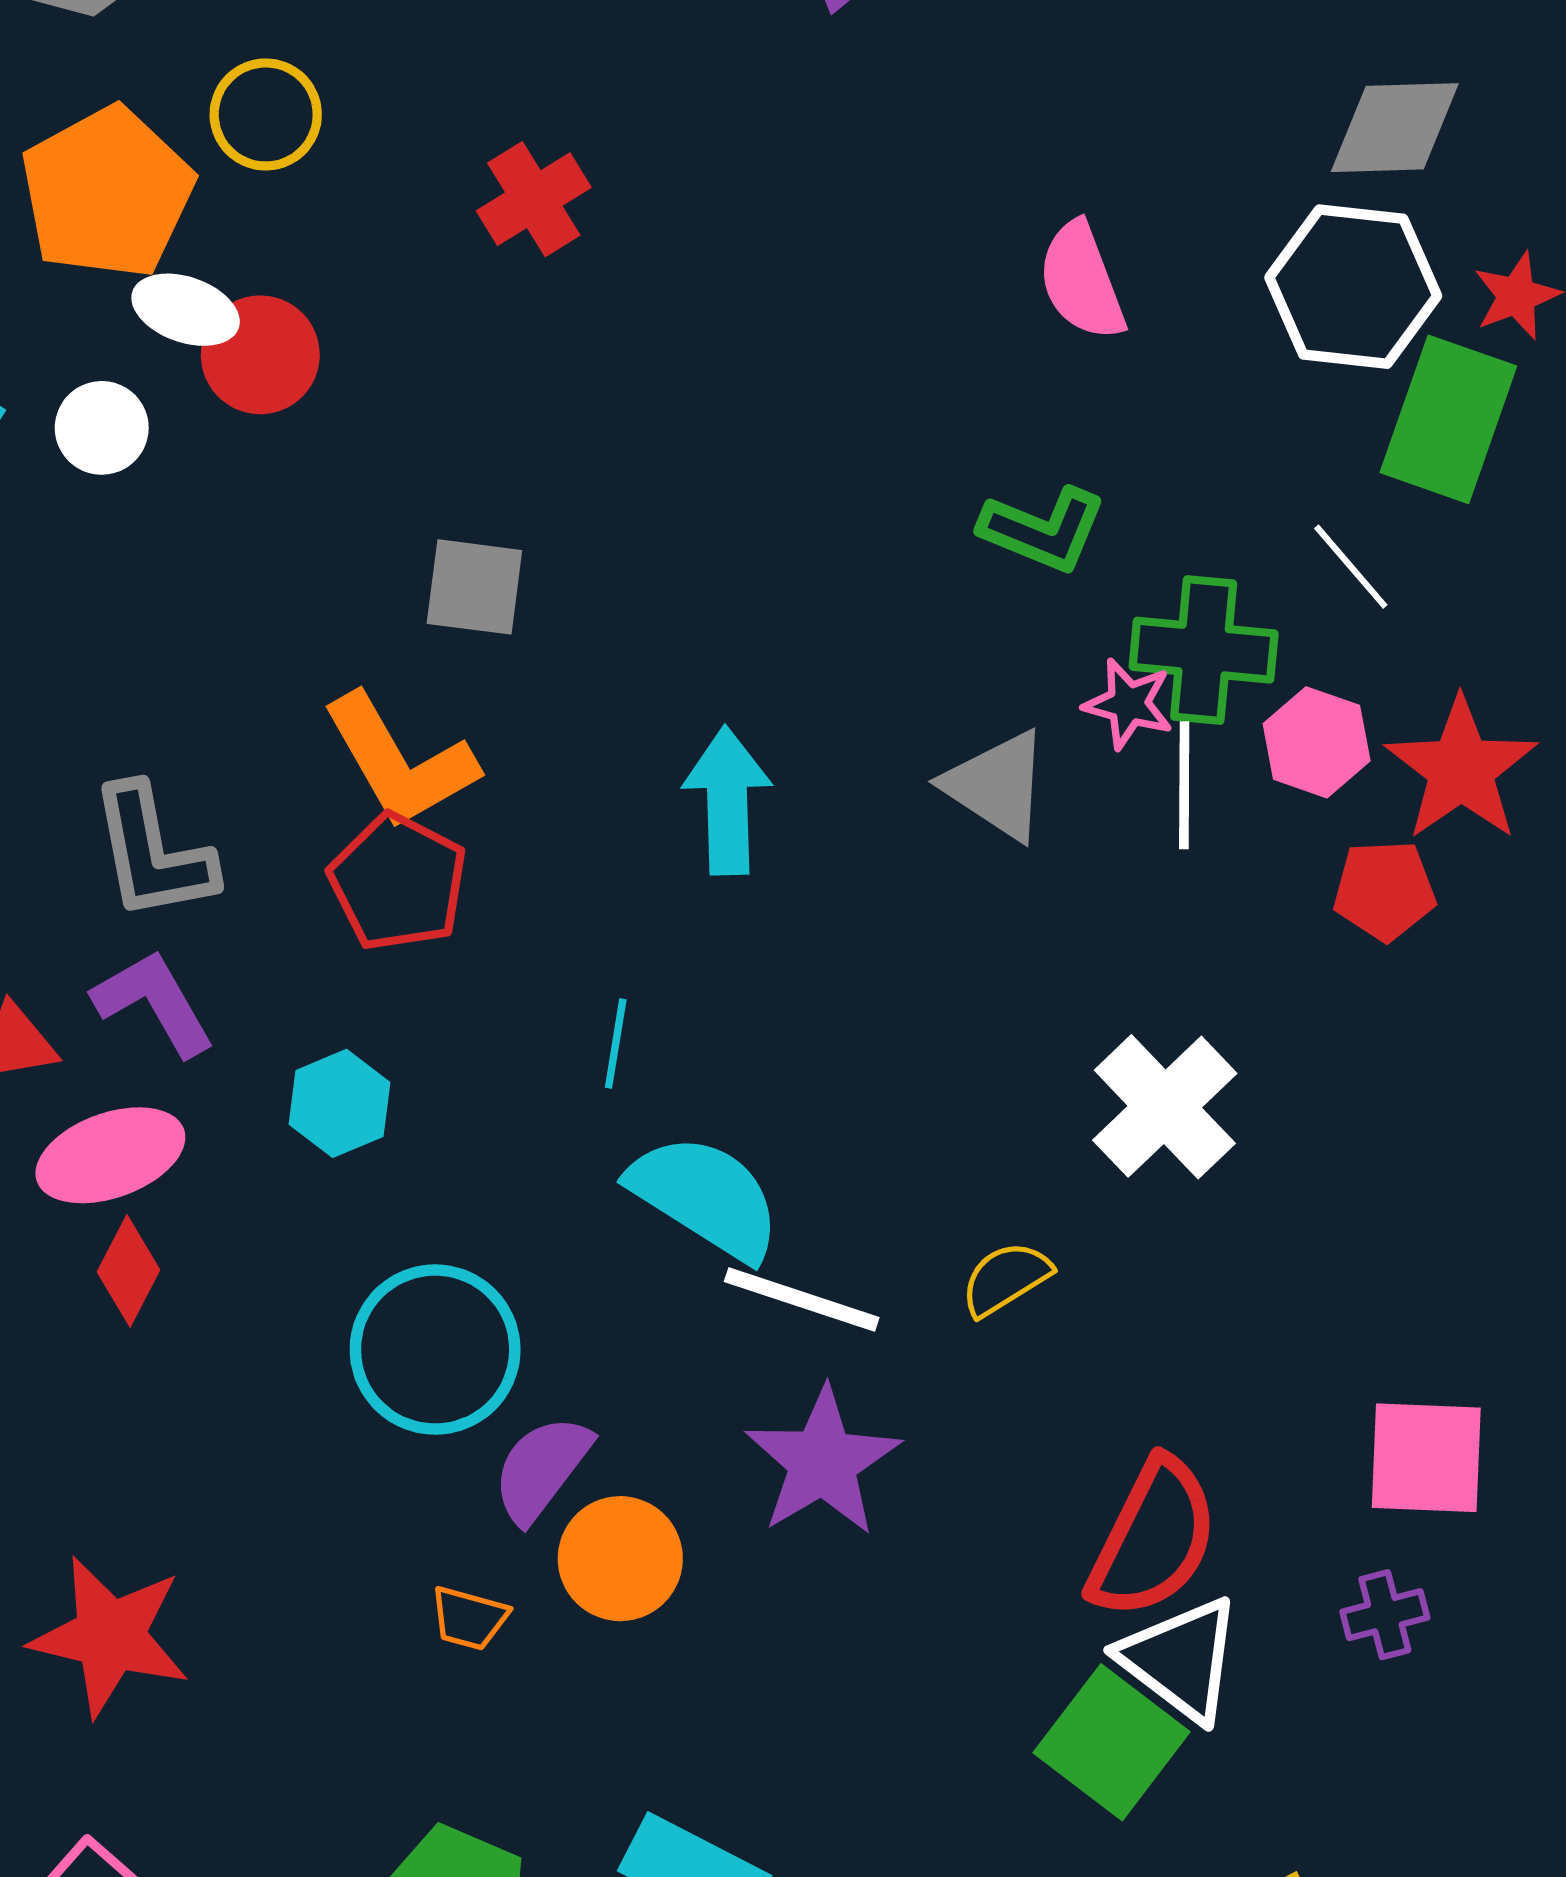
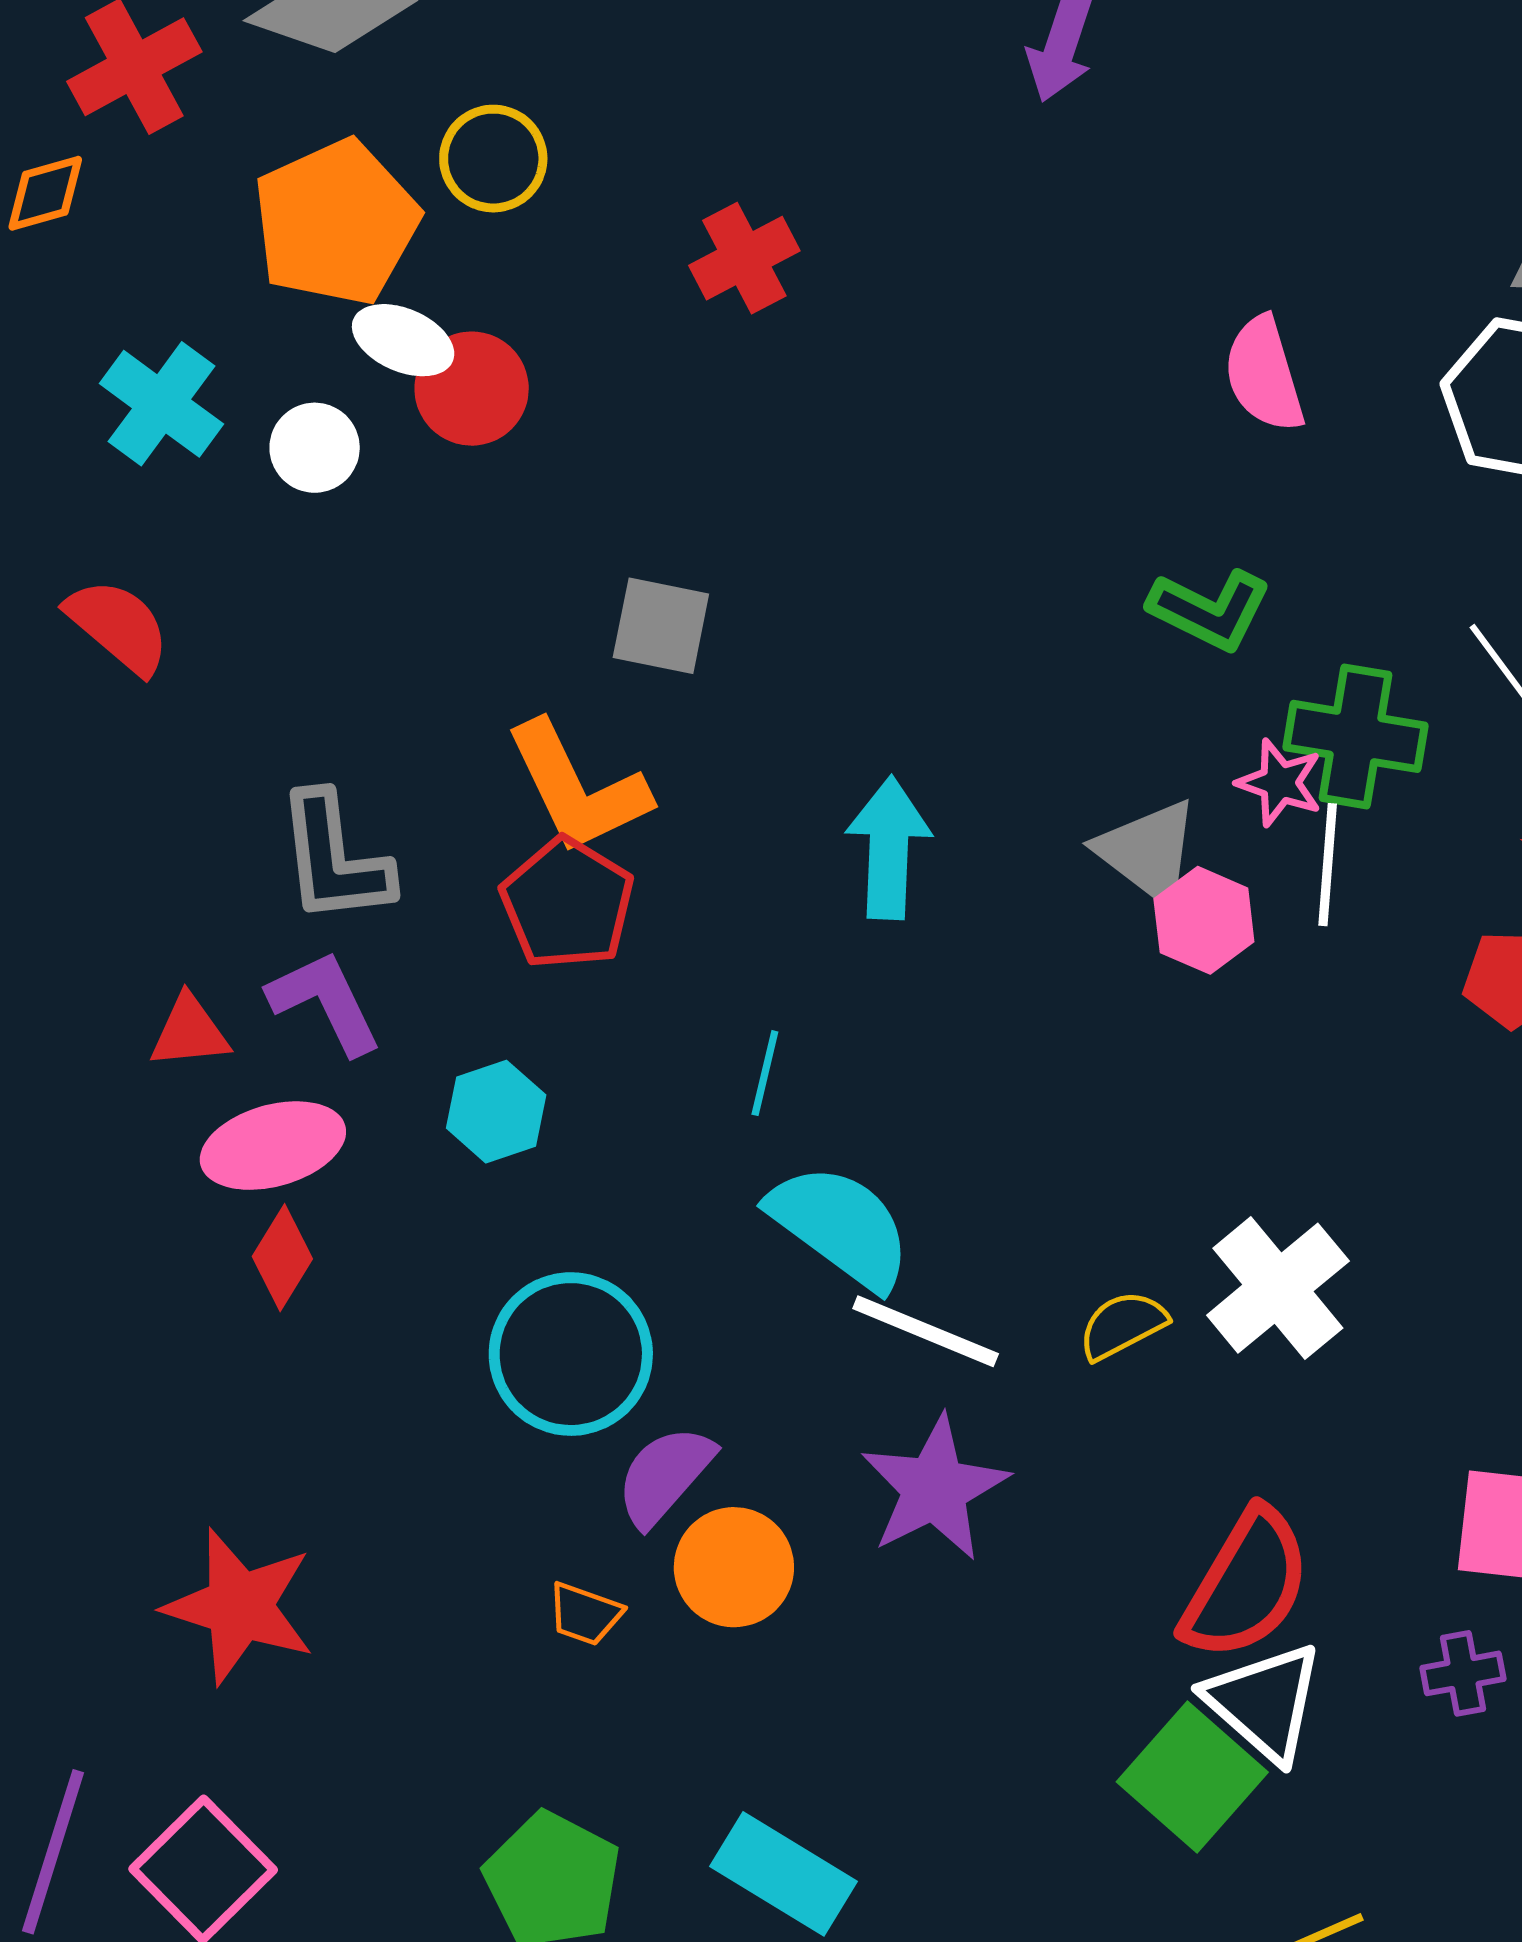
pink hexagon: (1317, 742) -> (1204, 920), moved
white cross: (1165, 1107) -> (1278, 1288), moved

